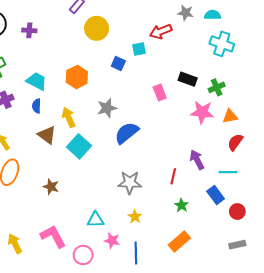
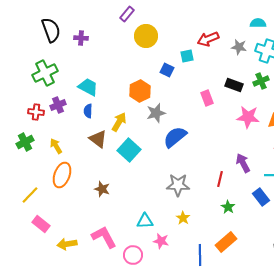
gray star: (186, 13) -> (239, 47), moved
orange hexagon: (77, 77) -> (140, 91), moved
green cross: (217, 87) -> (261, 81), moved
yellow arrow: (69, 117) -> (119, 122), turned 54
yellow arrow: (15, 244) -> (67, 244), turned -72
blue line: (136, 253) -> (200, 255), moved

